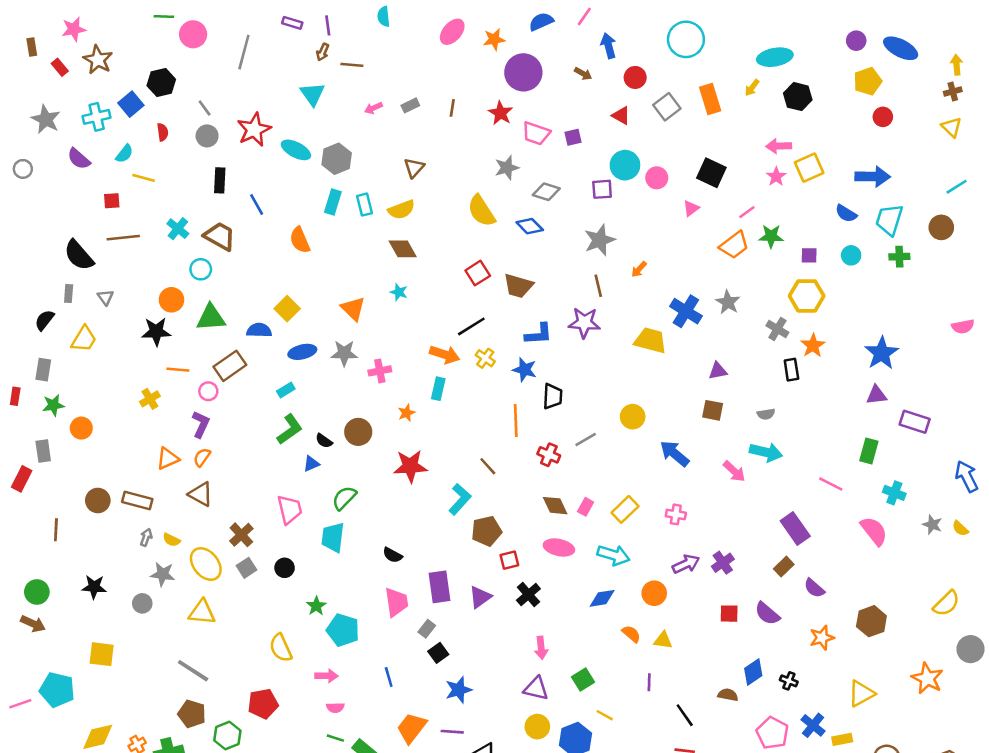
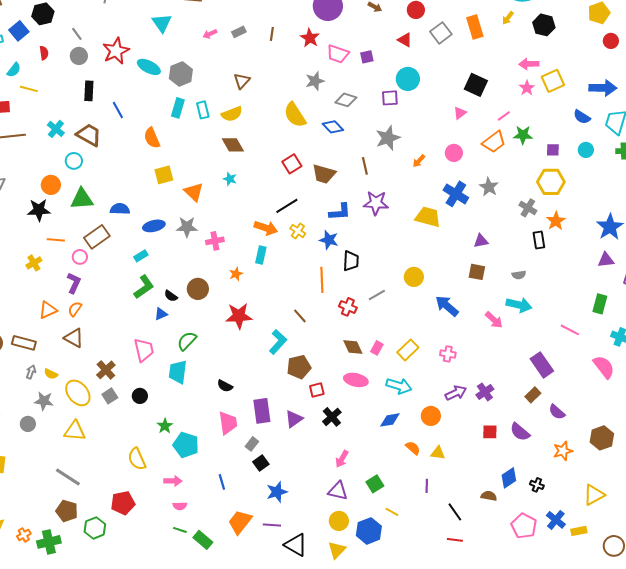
pink circle: (657, 178) -> (454, 153), moved
brown line: (598, 286) -> (365, 166), moved
yellow square: (287, 309) -> (164, 175), moved, turned 30
pink arrow: (541, 648) -> (342, 459), turned 36

